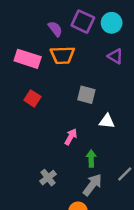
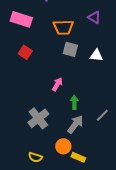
orange trapezoid: (62, 55) -> (63, 27), moved
white triangle: (107, 121) -> (96, 55), moved
gray cross: (48, 178) -> (38, 118), size x1.5

